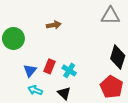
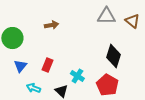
blue triangle: (30, 70) -> (20, 66), moved
cyan cross: (69, 70) -> (77, 76), moved

